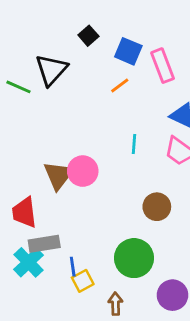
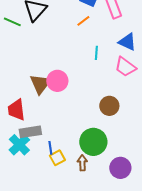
cyan line: (134, 144) -> (96, 53), moved
brown arrow: (115, 304) -> (82, 163), moved

